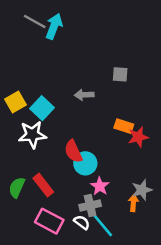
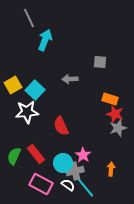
gray line: (35, 22) -> (29, 18), turned 36
cyan arrow: (54, 26) -> (45, 40), moved
orange rectangle: (124, 126) -> (110, 99), moved
red star: (138, 137) -> (115, 114), turned 30
cyan circle: (85, 163) -> (63, 163), moved
gray star: (142, 190) -> (118, 128), moved

